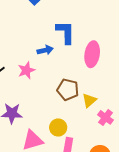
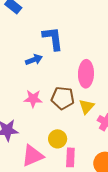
pink ellipse: (92, 54) -> (86, 74), moved
pink star: (26, 70) -> (33, 99), moved, turned 30

